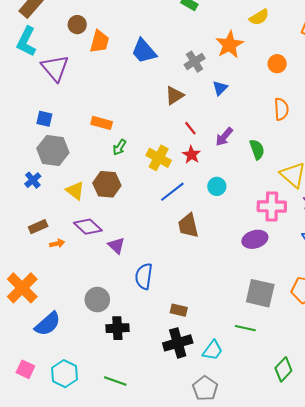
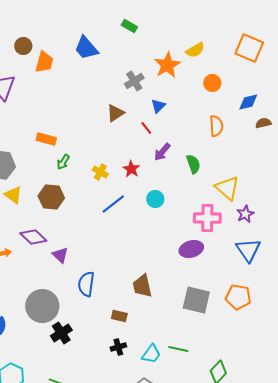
yellow semicircle: (259, 17) -> (195, 50), moved
blue trapezoid: (144, 51) -> (86, 48), moved
red line: (190, 128) -> (146, 128), moved
yellow cross: (159, 158) -> (100, 172), size x0.7
yellow triangle: (75, 191) -> (13, 195), moved
brown trapezoid: (188, 226) -> (142, 286), moved
gray circle: (97, 300) -> (42, 306), size x1.4
black cross: (117, 328) -> (61, 333), turned -30
green line: (245, 328) -> (178, 349), moved
black cross: (178, 343) -> (118, 347), size x0.6

